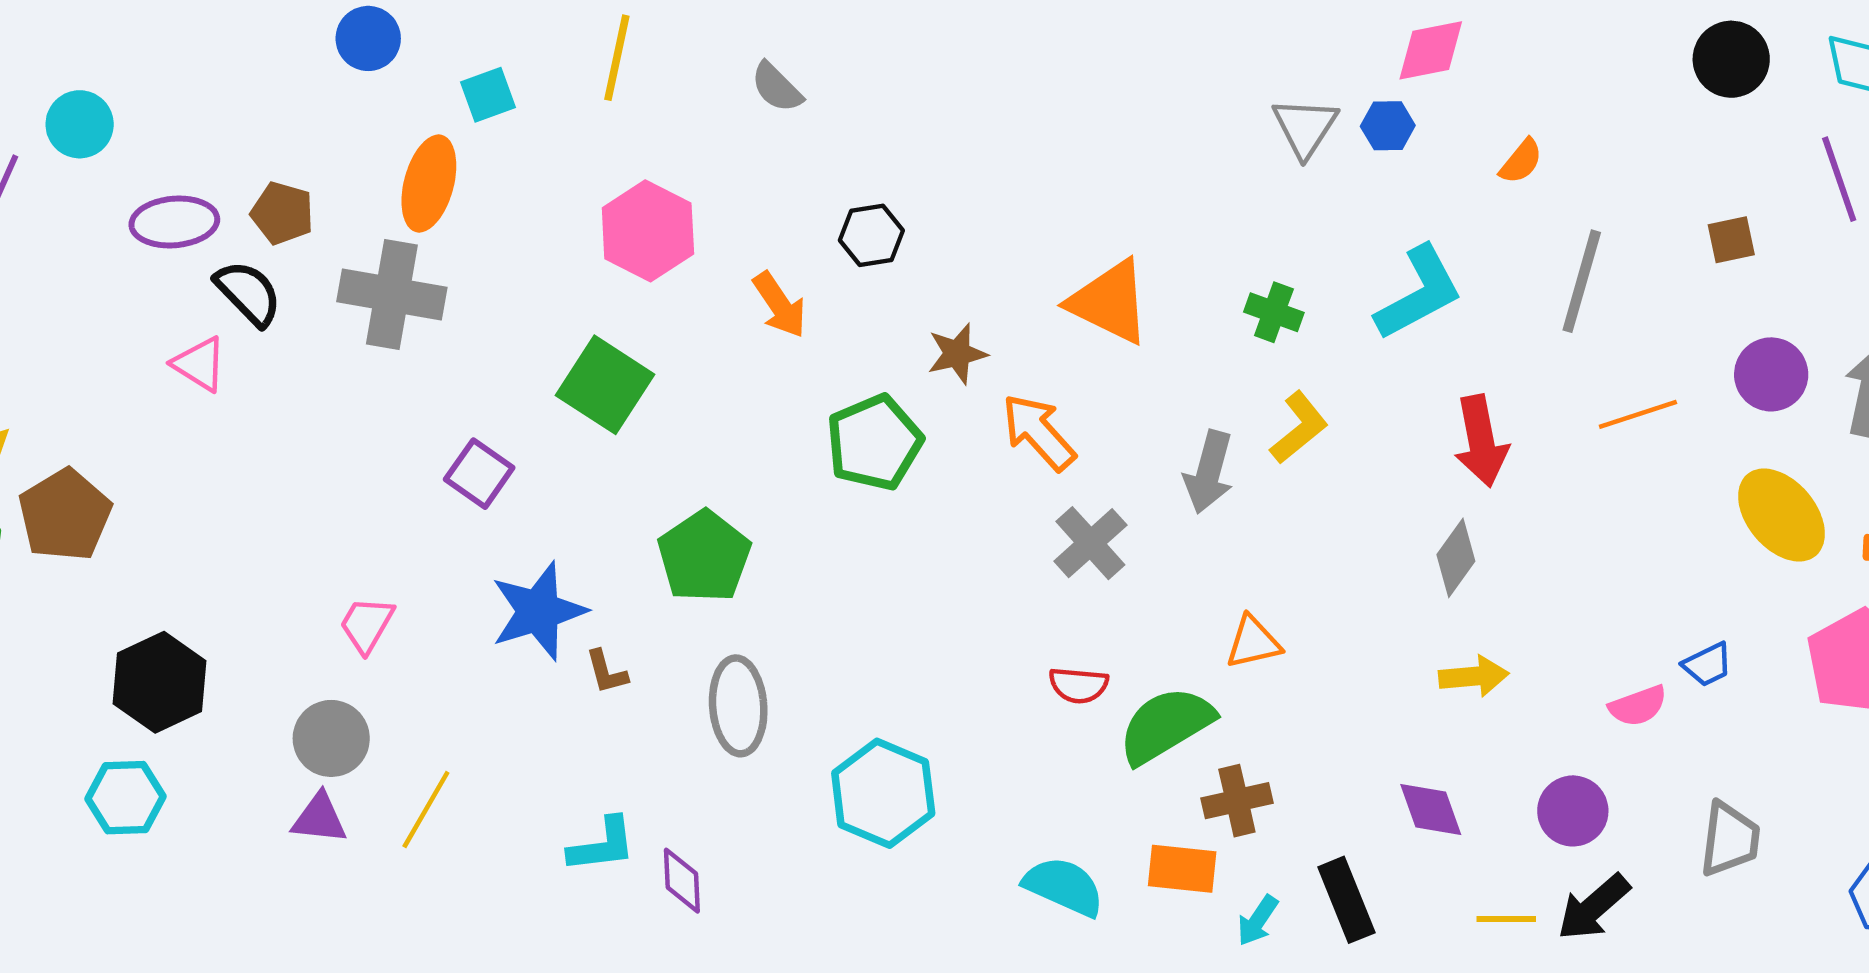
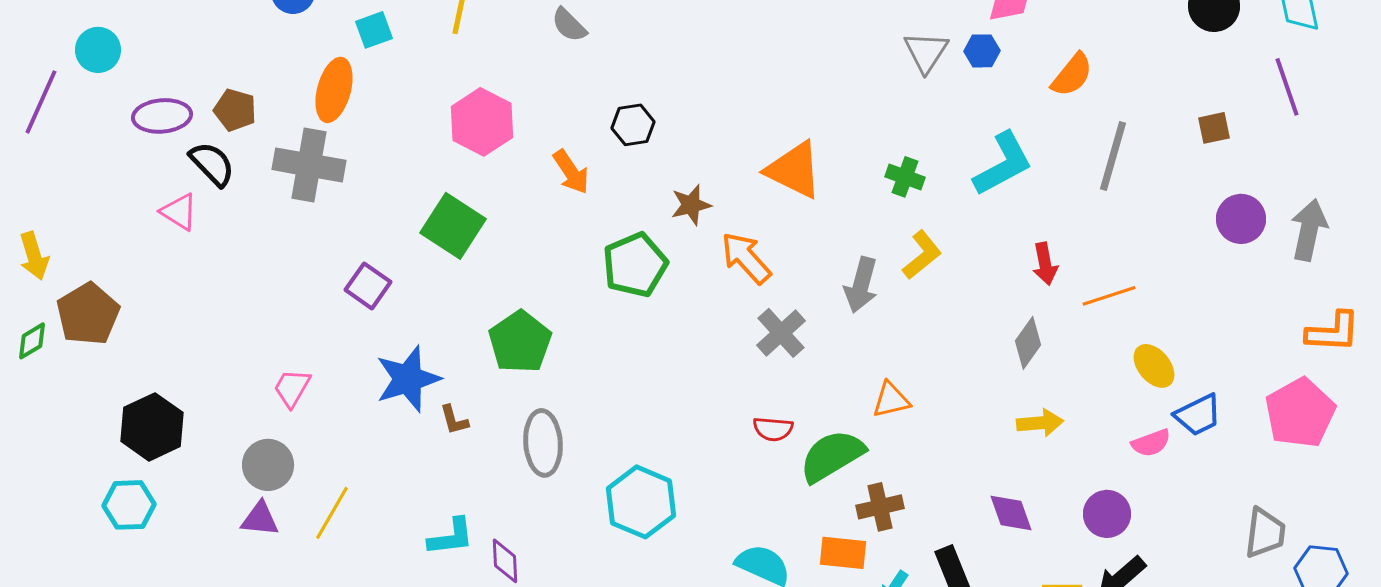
orange semicircle: (1521, 161) -> (1072, 75), size x1.4
orange line: (1638, 414) -> (1109, 296), moved
red arrow: (1481, 441) -> (1045, 264), size x0.7
yellow ellipse: (1782, 515) -> (1154, 366), moved, size x0.7
blue trapezoid: (1708, 664) -> (1198, 415), size x1.4
gray trapezoid: (1730, 839) -> (1265, 533), moved

